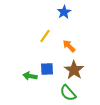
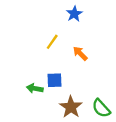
brown star: (74, 70) -> (71, 107), moved
green semicircle: (68, 93) -> (101, 108), moved

